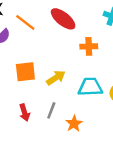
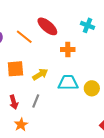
orange line: (25, 22) -> (24, 37), moved
orange star: (74, 124) -> (21, 125), moved

